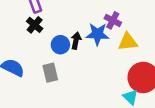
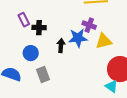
black cross: (35, 25) -> (39, 28), moved, turned -32
blue circle: (60, 45) -> (31, 53), moved

